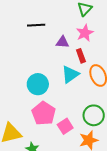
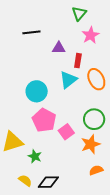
pink star: (85, 33) -> (90, 35), moved
red rectangle: (81, 56) -> (78, 61), turned 32

